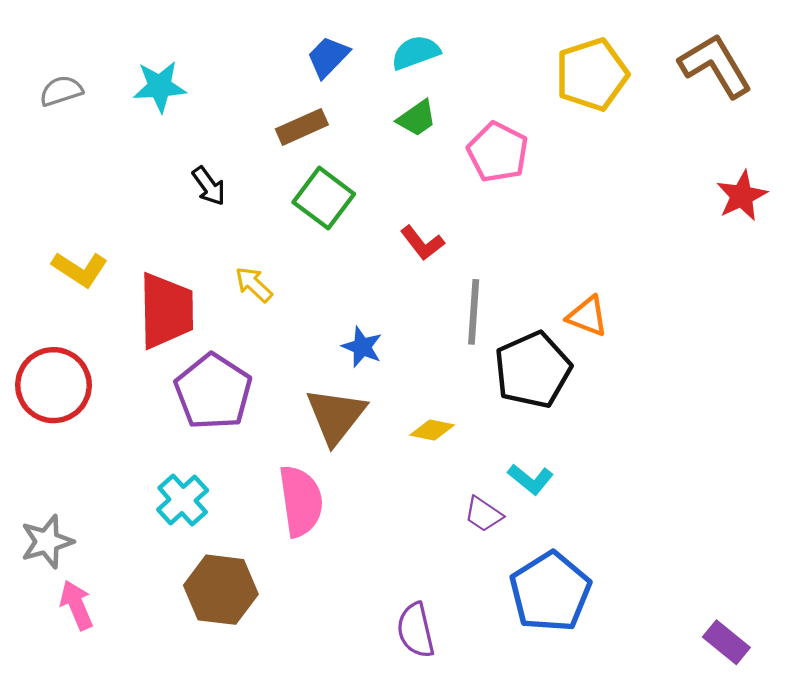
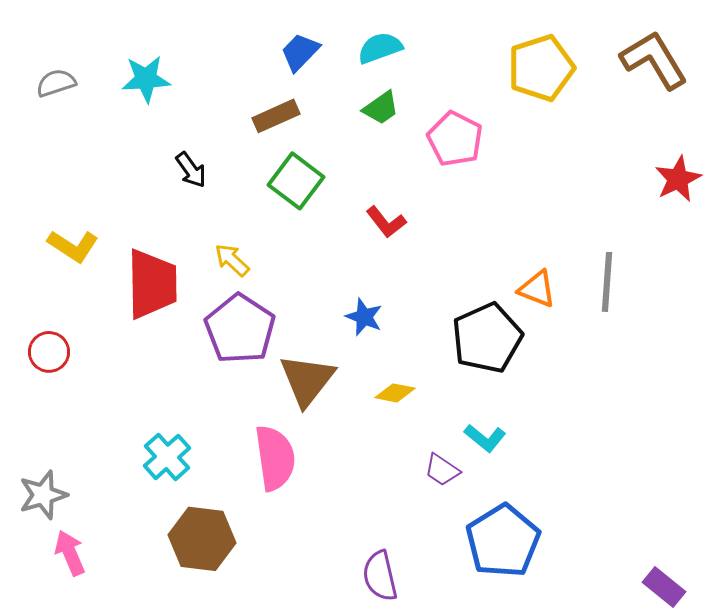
gray line: (474, 312) -> (607, 282), moved
blue star: (362, 347) -> (364, 317), moved
red circle: (53, 385) -> (49, 352), size x0.6
purple pentagon: (213, 392) -> (240, 329), moved

